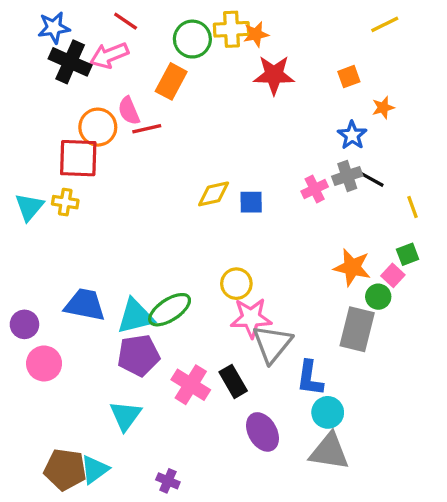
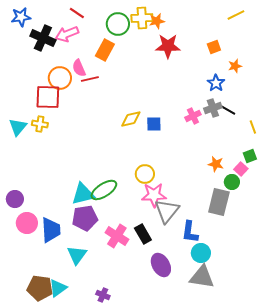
blue star: (54, 28) -> (21, 17), moved
orange star: (352, 267) -> (216, 164), size x0.7
blue trapezoid: (85, 305) -> (51, 230), moved, turned 76

